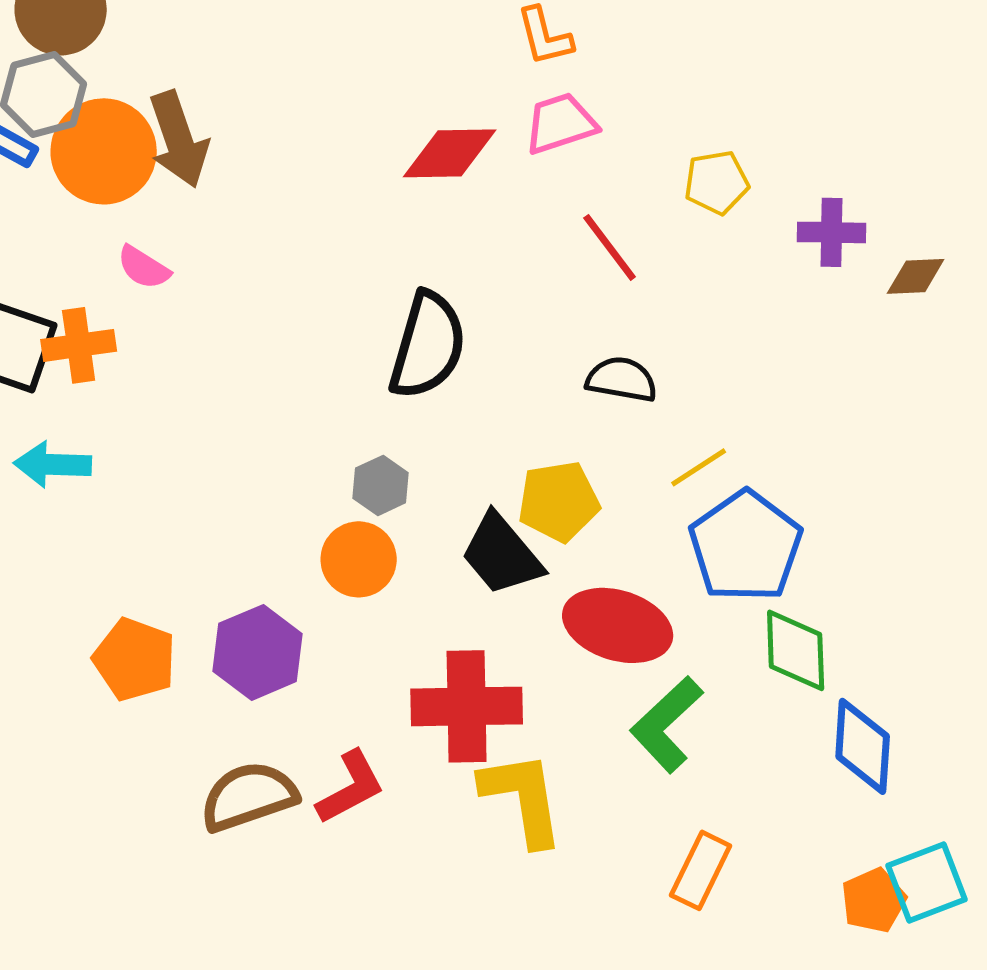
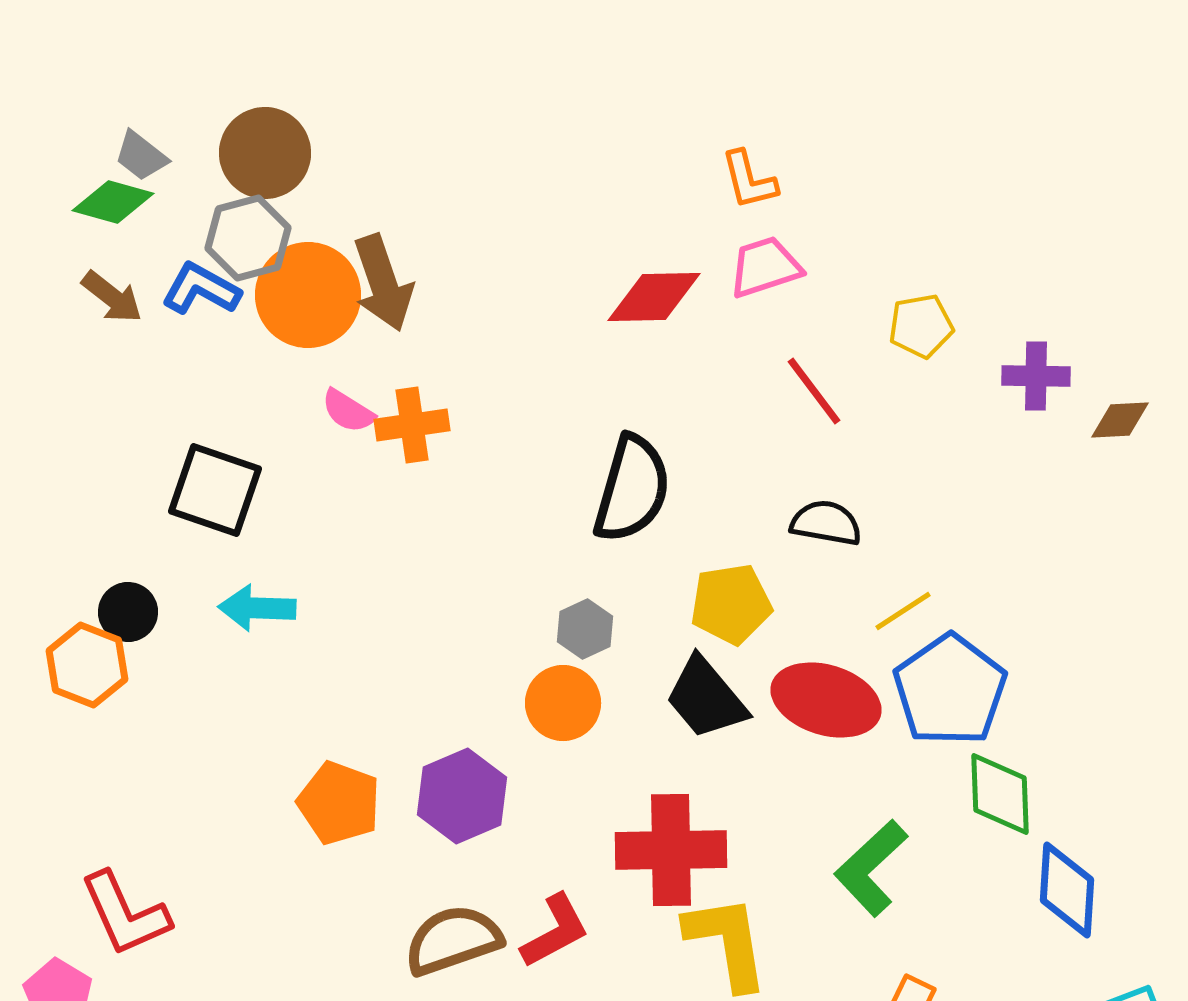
orange cross: (79, 345) -> (412, 425), moved
yellow pentagon: (559, 501) -> (731, 604), moved
red ellipse: (618, 625) -> (826, 700), moved

